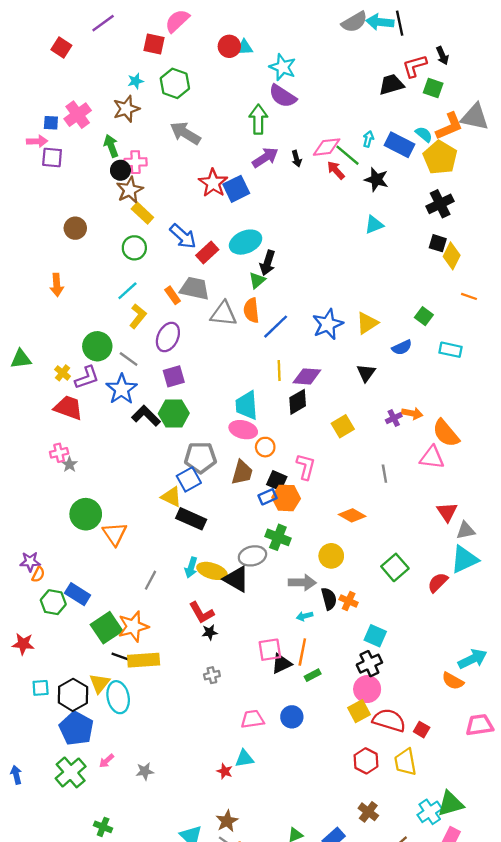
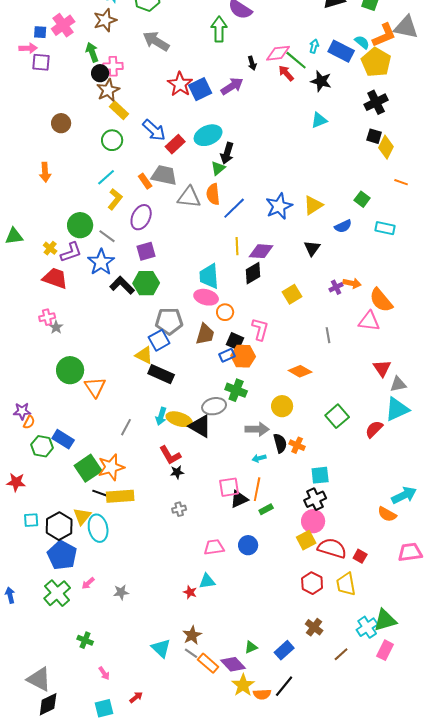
purple arrow: (265, 157) -> (232, 86), moved
cyan square: (375, 636) -> (320, 475), turned -30

